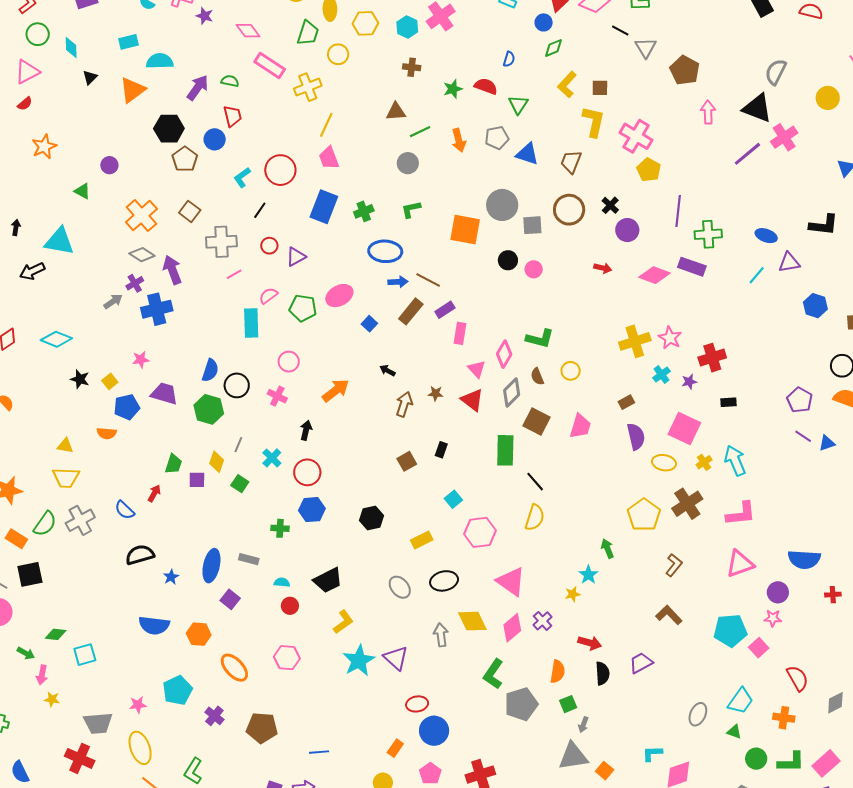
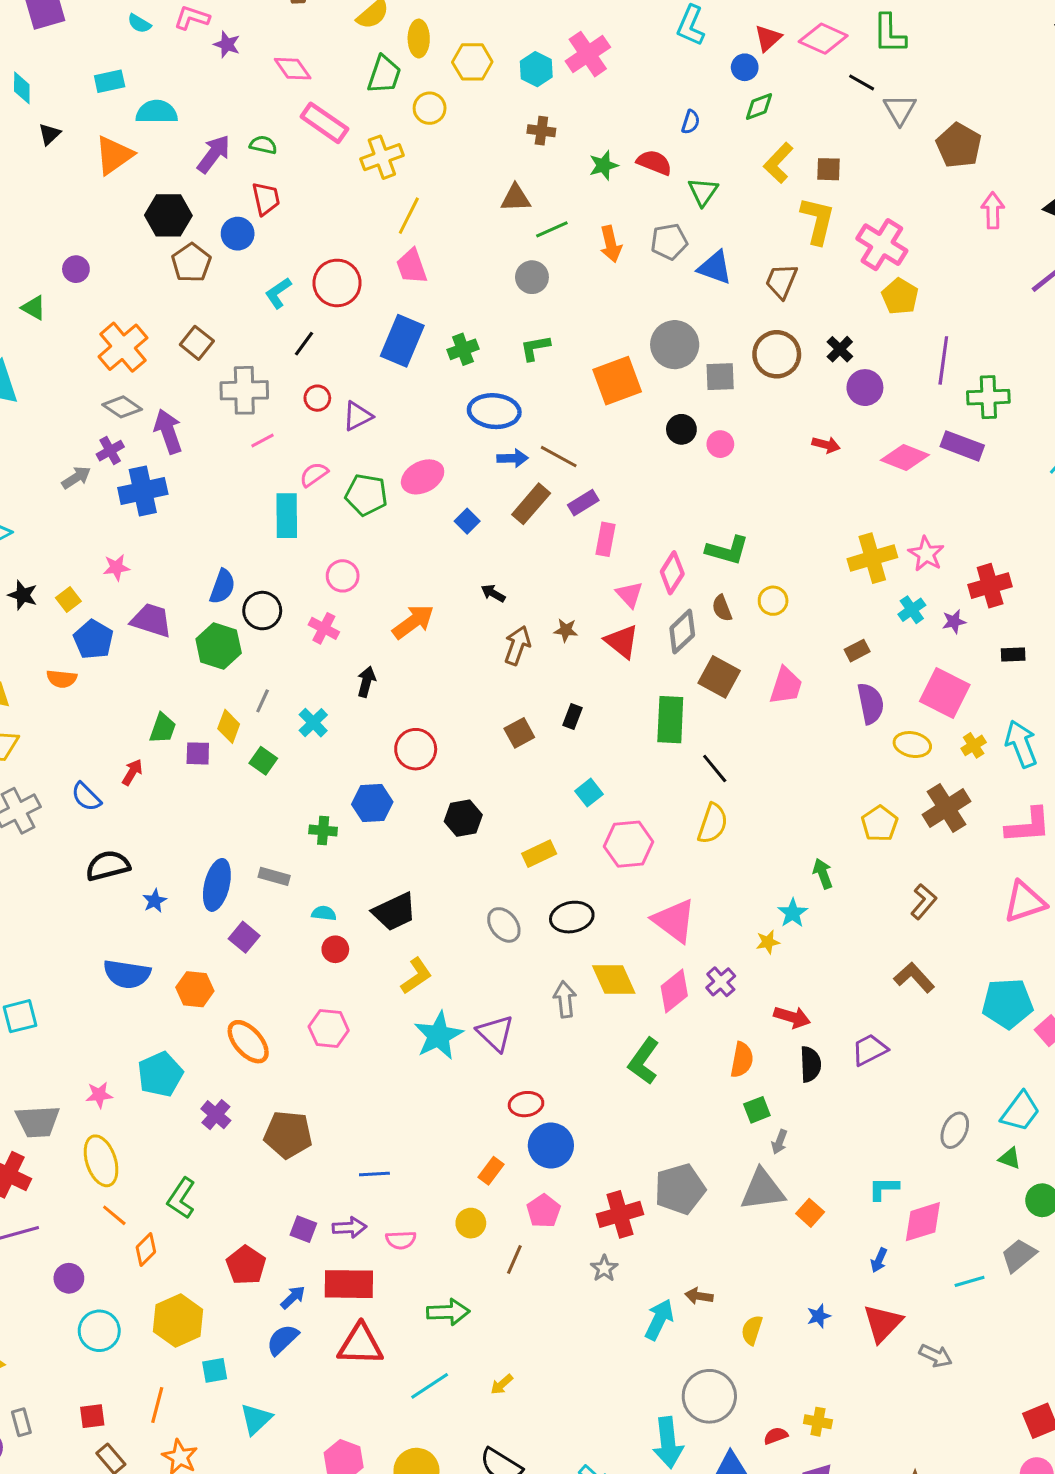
orange square: (465, 230) -> (617, 381), turned -32
blue pentagon: (127, 407) -> (93, 639), turned -30
red circle: (307, 472) -> (416, 749), moved
yellow pentagon: (644, 515) -> (880, 824), size x0.7
gray pentagon: (521, 704) -> (680, 1189), moved

